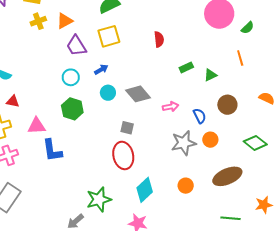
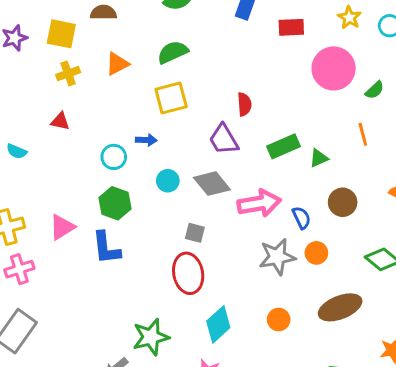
orange triangle: (65, 21) -> (117, 64), moved
purple trapezoid: (76, 46) -> (224, 139), moved
green rectangle: (186, 67) -> (283, 146), size x1.5
blue arrow: (101, 70) -> (146, 140), moved, turned 32
red triangle: (13, 101) -> (60, 121), moved
pink arrow: (171, 107) -> (259, 203), size x1.8
pink triangle: (37, 126) -> (62, 227), turned -30
blue L-shape: (52, 150) -> (106, 248), moved

